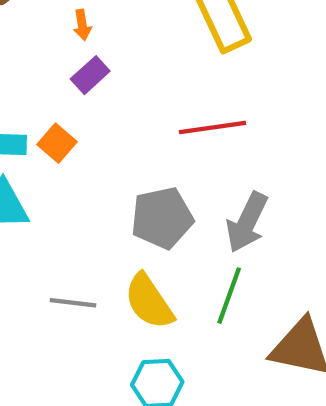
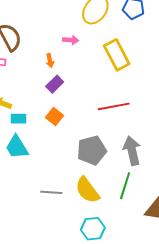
orange square: (57, 143) -> (54, 116), moved
gray arrow: (247, 222) -> (132, 151), turned 144

